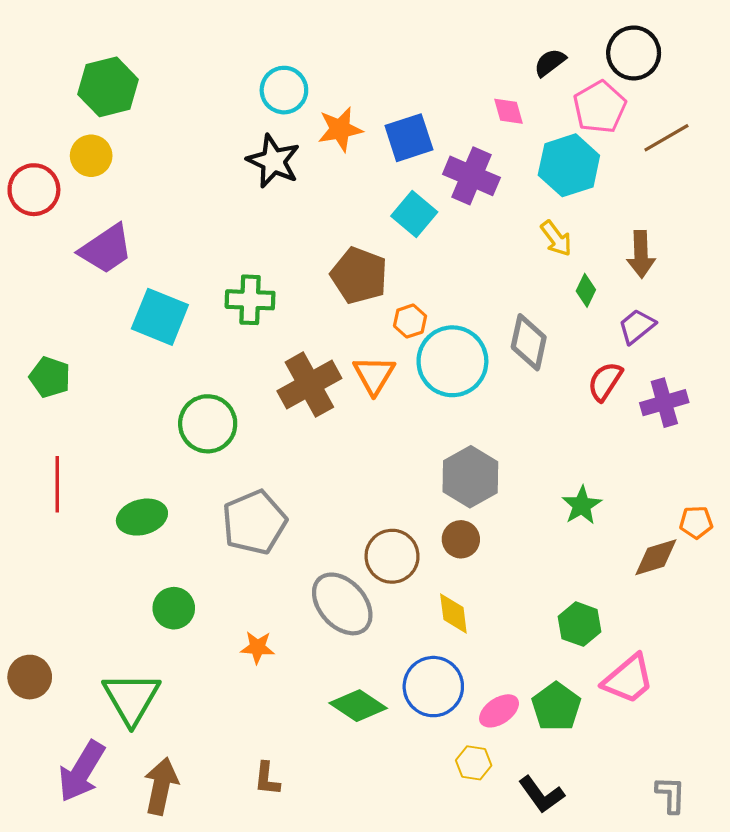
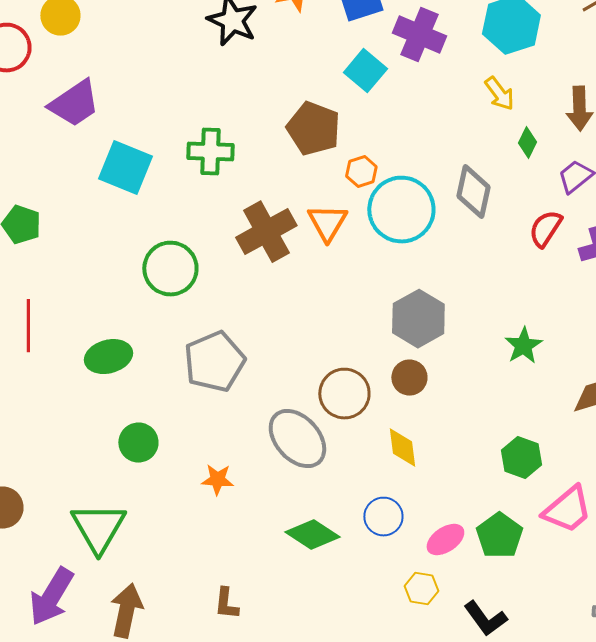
blue circle: (433, 687) -> (383, 517), size x0.7

